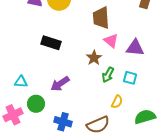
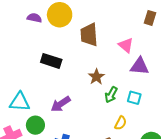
brown trapezoid: (101, 18) -> (89, 35), moved
pink triangle: (111, 41) -> (126, 45), moved
cyan triangle: (21, 82) -> (20, 102), size x1.5

